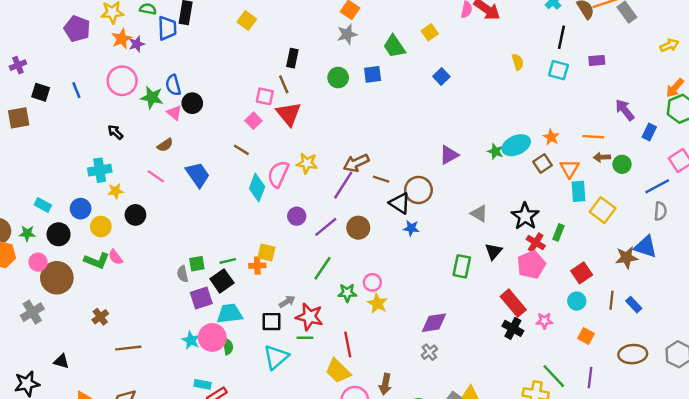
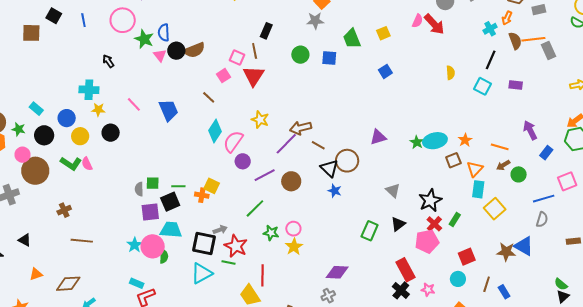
brown semicircle: (165, 145) -> (194, 50), moved, size x1.5
brown arrow: (602, 157) -> (503, 165), turned -40
pink semicircle: (278, 174) -> (233, 141), moved
black square: (272, 322) -> (204, 243), size x1.4

